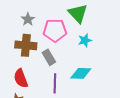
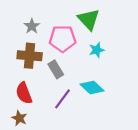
cyan diamond: (81, 73) -> (92, 88), turned 40
purple line: (55, 83) -> (62, 99), turned 36

